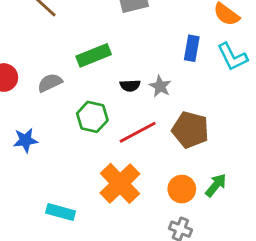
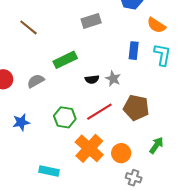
cyan L-shape: (232, 57) -> (162, 55), turned -140
green hexagon: (92, 117) -> (65, 117), moved
orange circle: (182, 189) -> (121, 153), moved

